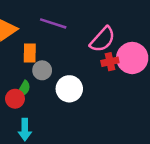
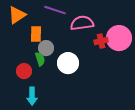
pink semicircle: (103, 39) -> (82, 23), moved, turned -140
green semicircle: (24, 89) -> (40, 59), moved, turned -48

